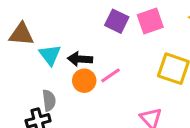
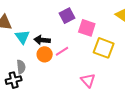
purple square: (117, 21) -> (67, 16), turned 35
pink square: (150, 21) -> (87, 28), moved, turned 36

